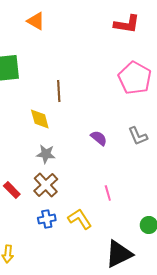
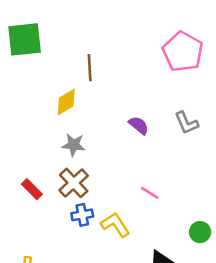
yellow diamond: (40, 119) -> (66, 102), turned 75
pink line: (108, 193) -> (150, 193), turned -42
blue cross: (47, 219) -> (82, 215), moved

